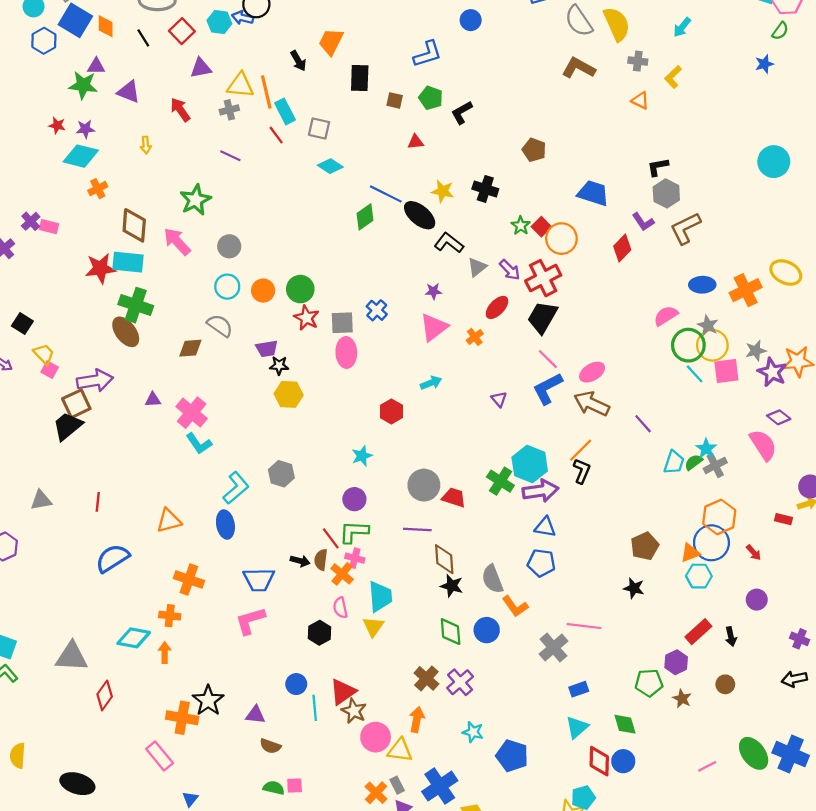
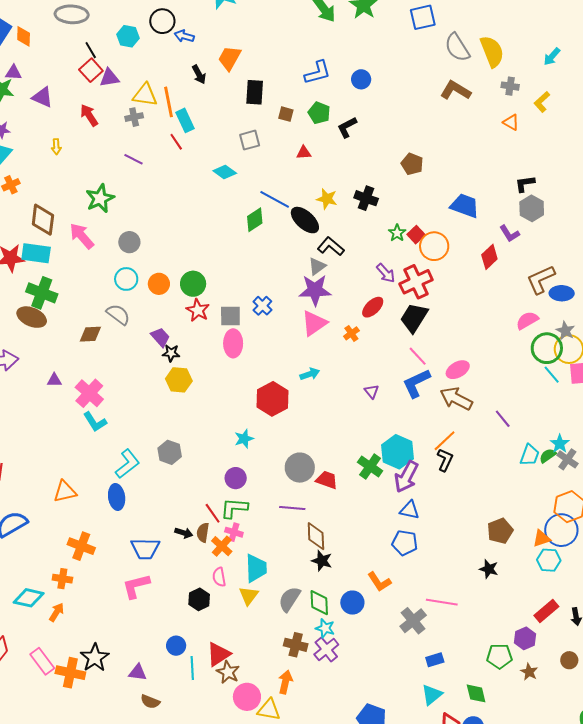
blue arrow: (243, 18) -> (184, 36), moved
blue circle: (471, 20) -> (361, 79), moved
red square: (182, 31) -> (91, 70), moved
black line: (143, 38) -> (91, 50), moved
gray square: (319, 128) -> (250, 140), moved, turned -30
brown L-shape: (685, 228) -> (541, 279), moved
gray triangle: (477, 267) -> (317, 266), moved
purple star: (433, 291) -> (315, 290), size x2.0
brown ellipse: (126, 332) -> (32, 317), turned -32
purple trapezoid: (267, 349) -> (160, 337), turned -125
red hexagon: (391, 411) -> (273, 399), size x1.5
gray cross: (715, 465) -> (567, 459), turned -30
purple arrow: (540, 491) -> (406, 477), turned 124
gray semicircle: (492, 579) -> (289, 599), moved, turned 52
orange arrow: (165, 653) -> (57, 612), turned 30
brown cross: (426, 678) -> (296, 645), turned -30
cyan star: (473, 732) -> (325, 628), moved
pink rectangle: (160, 756) -> (42, 661), moved

